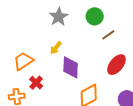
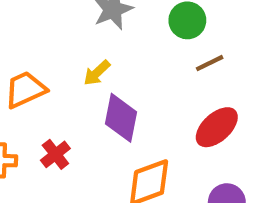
red cross: (36, 83) -> (55, 154), moved

